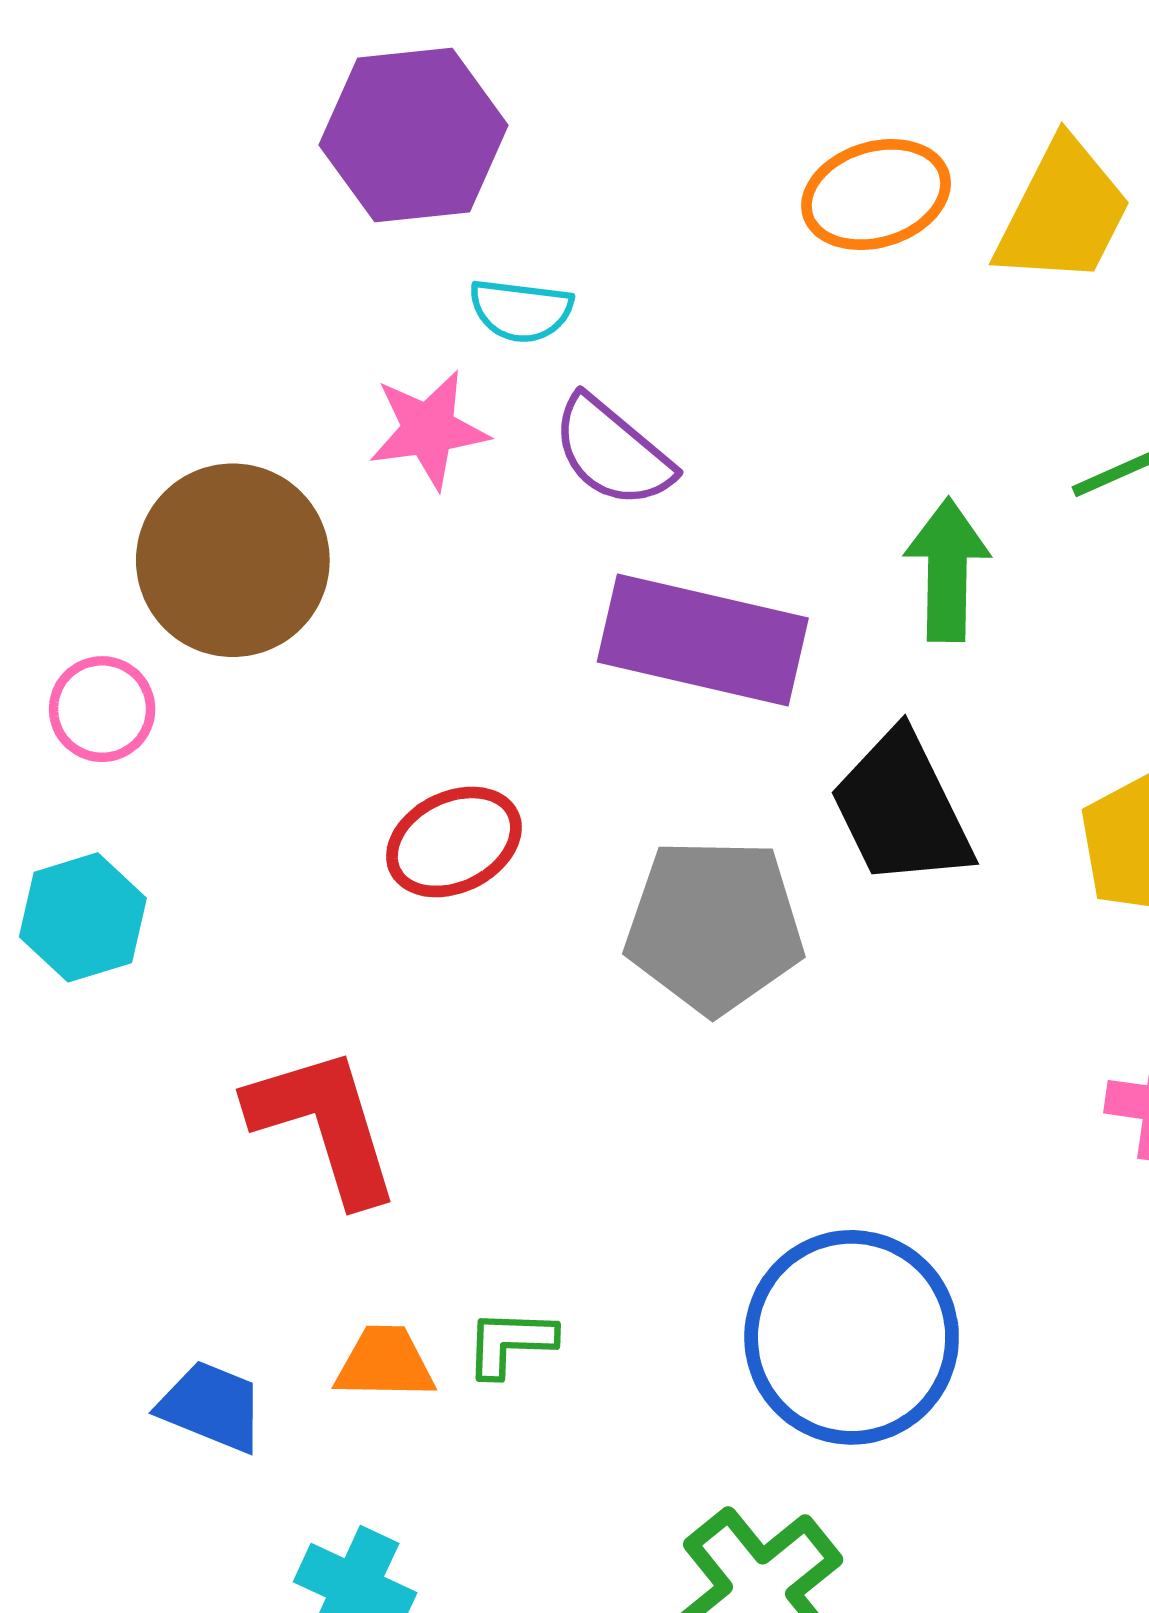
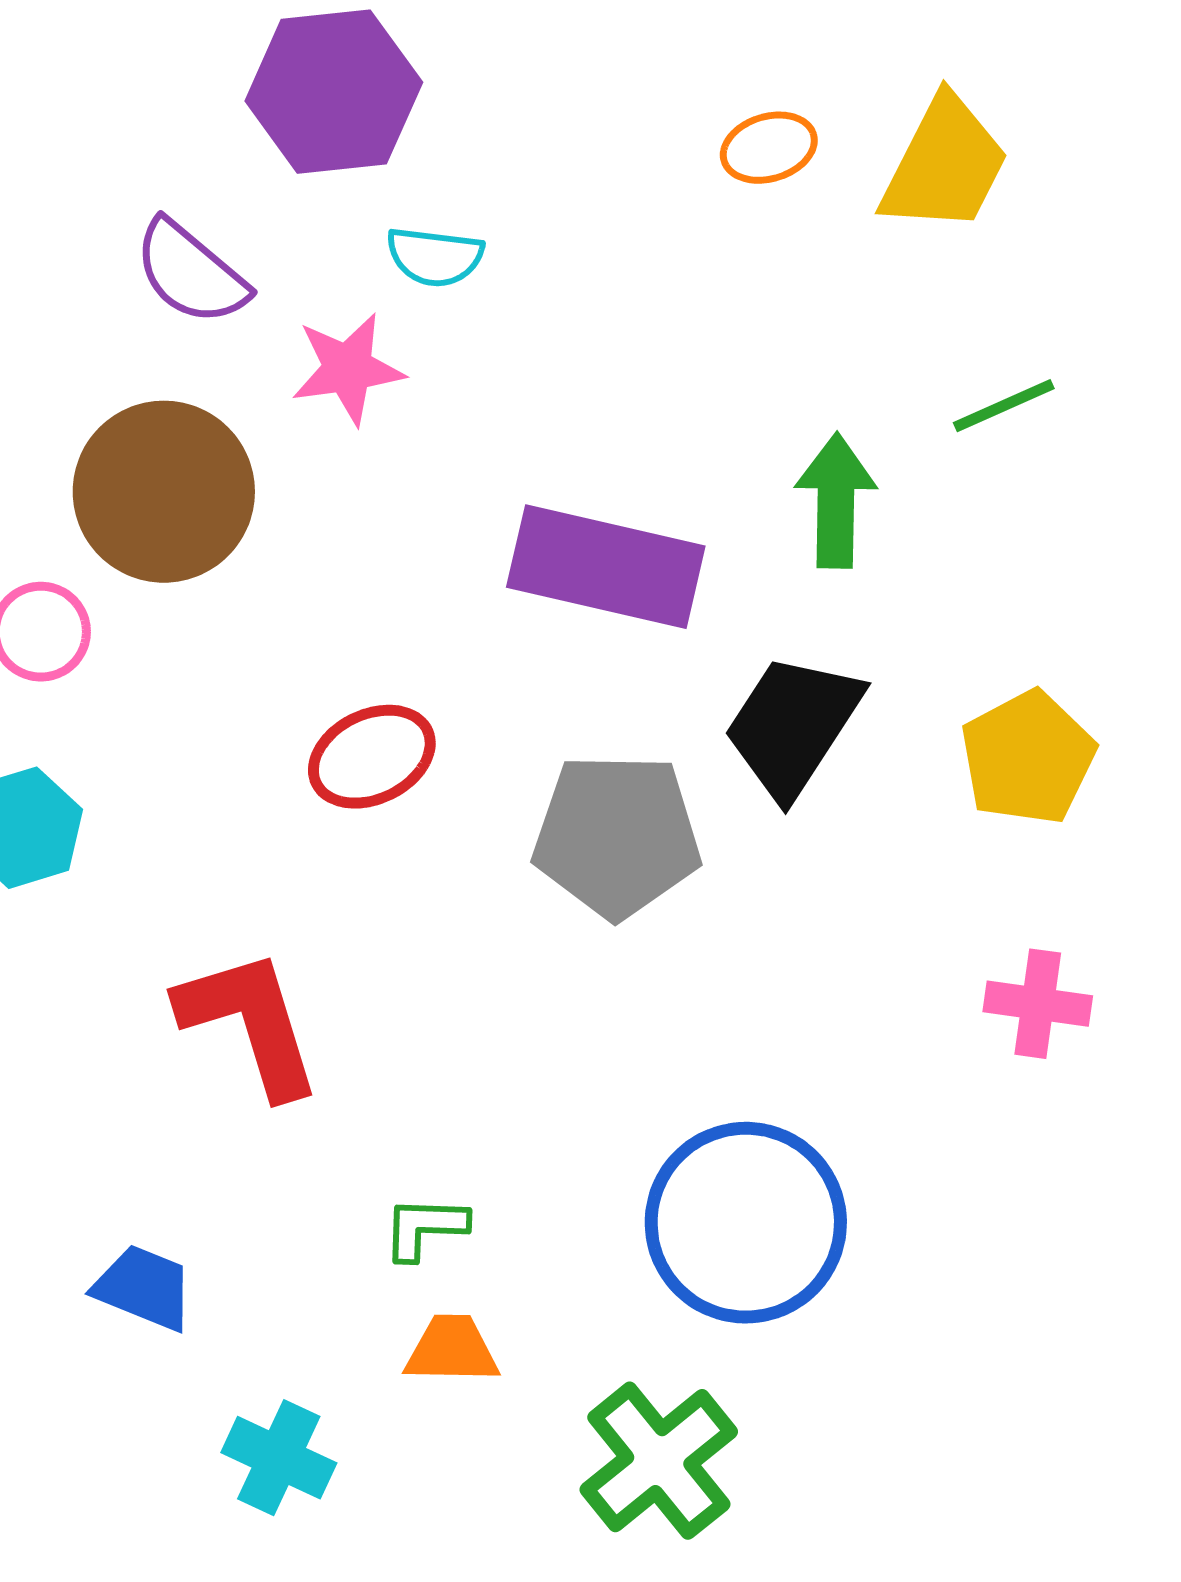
orange ellipse: (876, 195) -> (769, 148), size x0.7
purple semicircle: (612, 452) -> (191, 273), moved
black trapezoid: (902, 809) -> (793, 726), turned 59
orange trapezoid: (385, 1363) -> (452, 1350), moved

